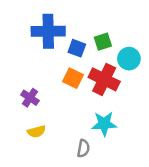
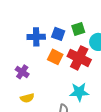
blue cross: (48, 31) -> (36, 37), moved, size x0.7

